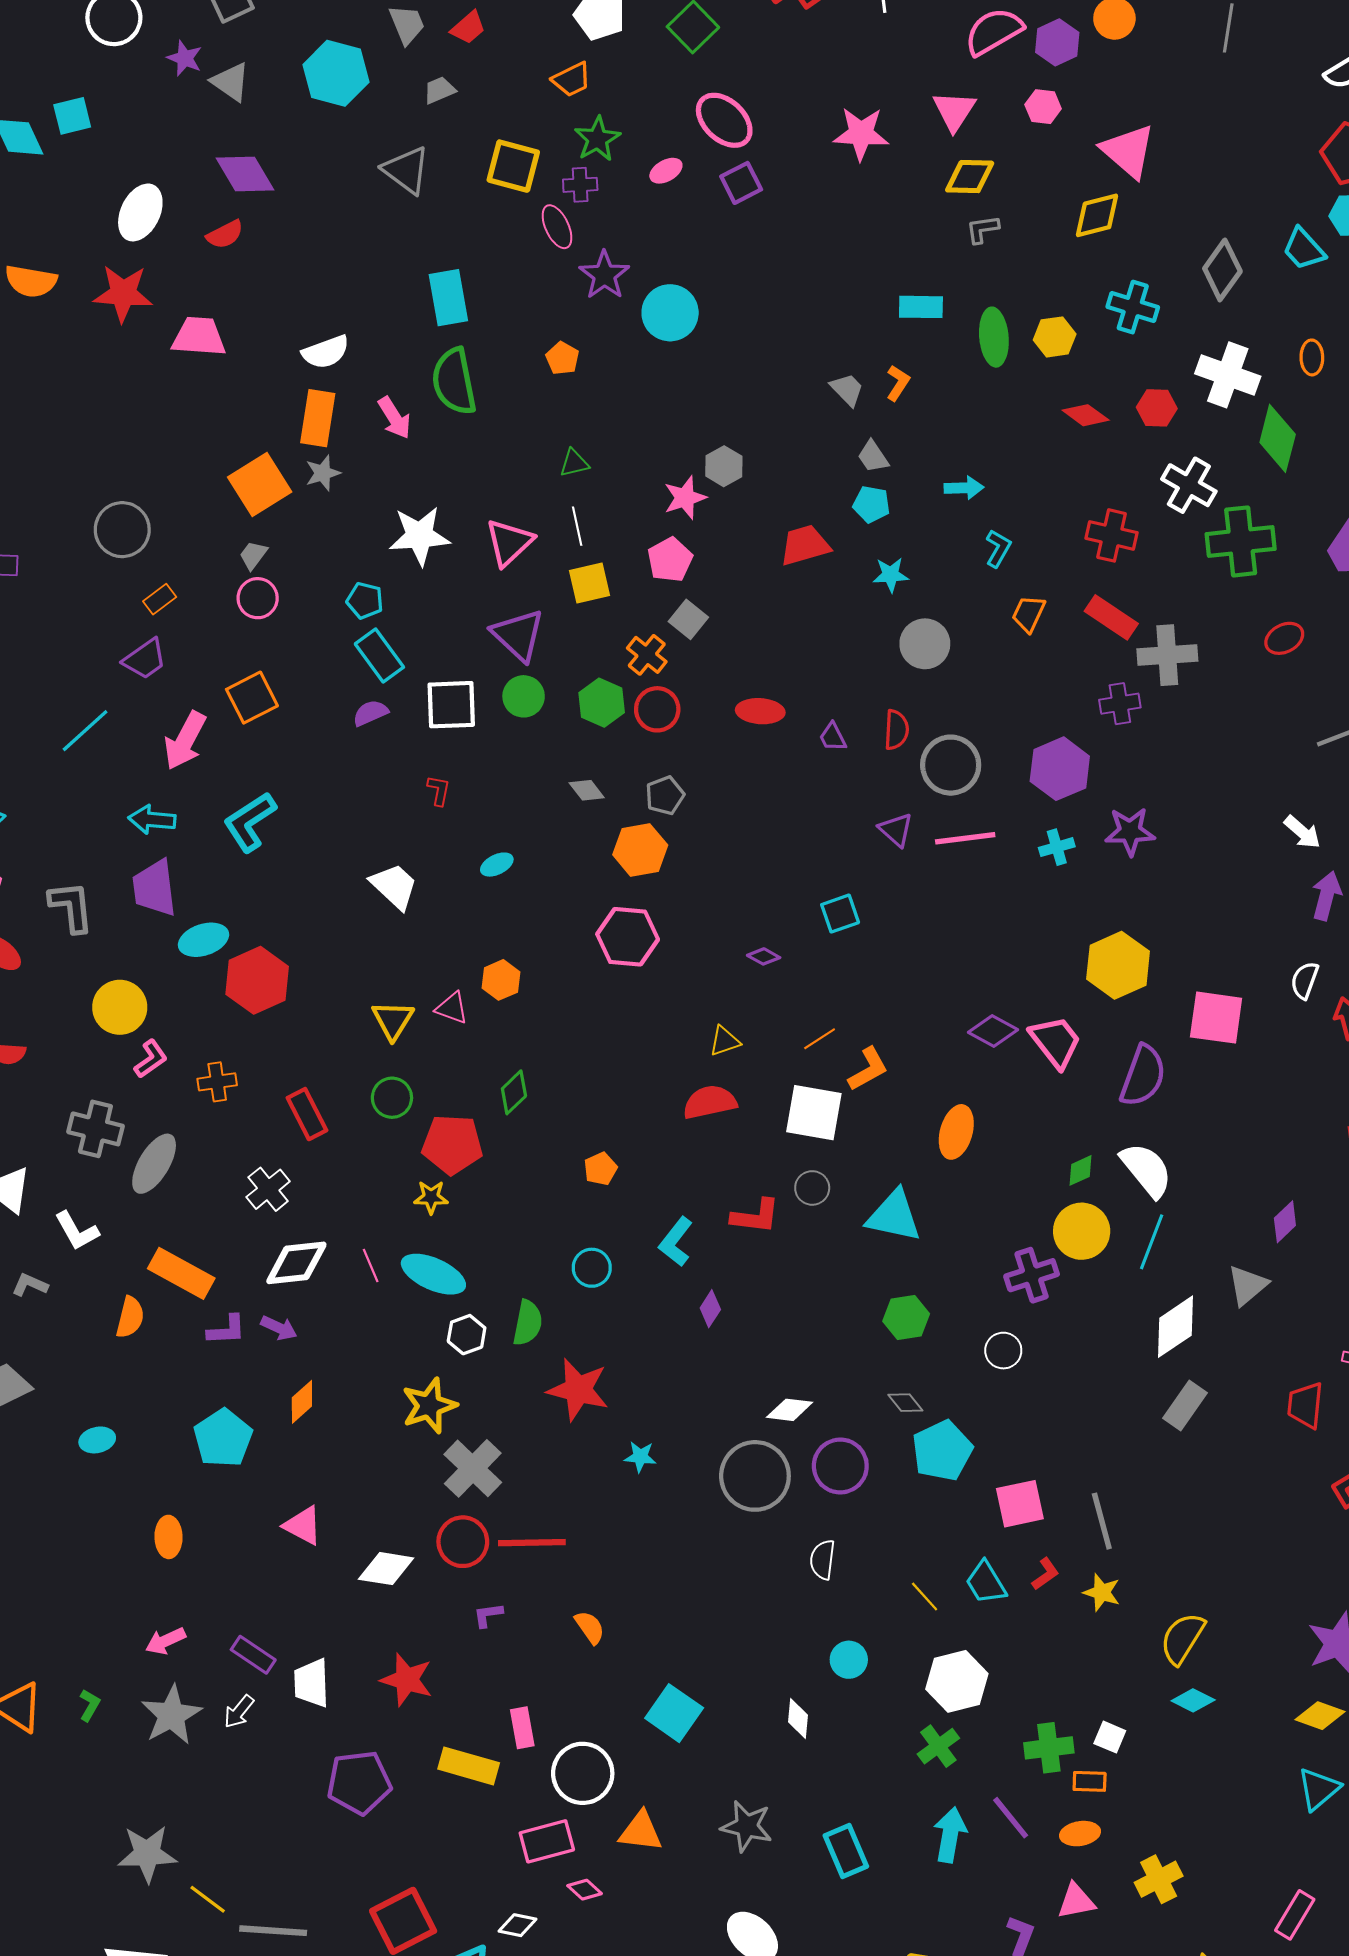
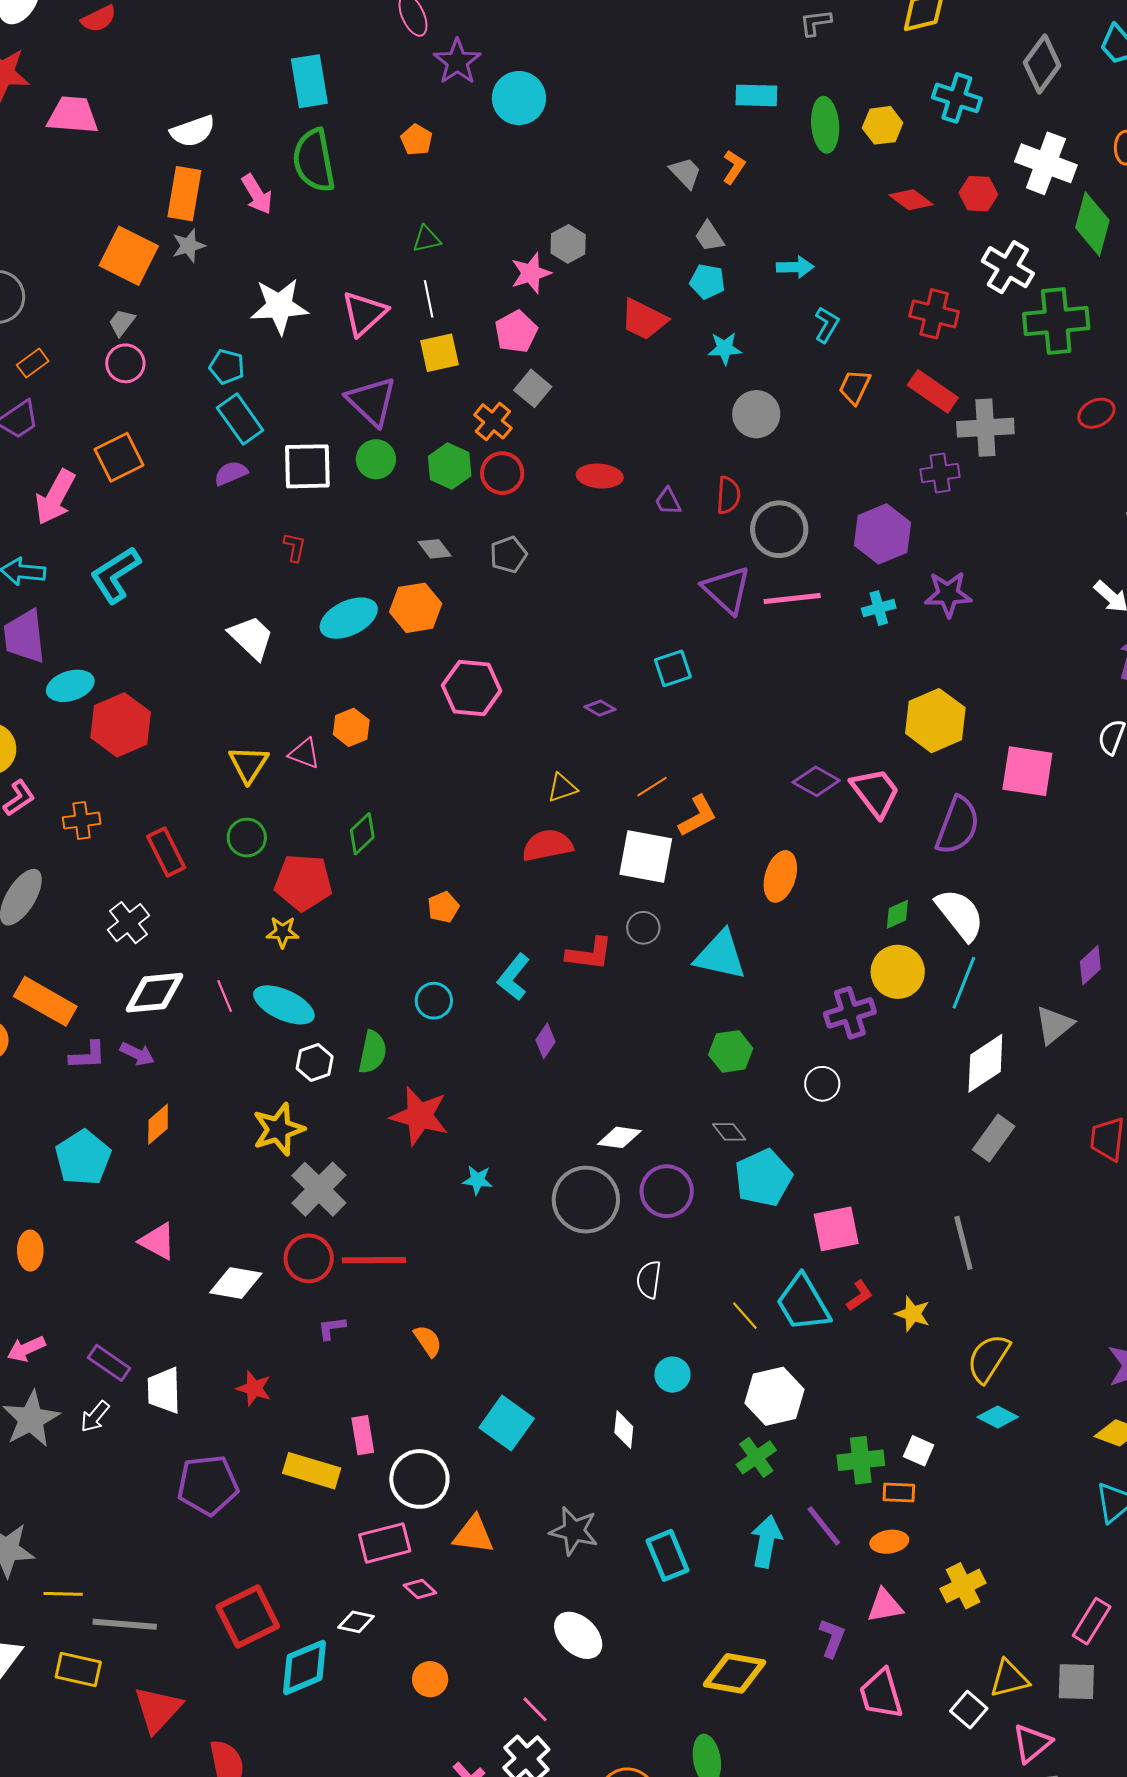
orange square: (260, 485) -> (129, 256), turned -32
red trapezoid: (805, 545) -> (644, 319), turned -138
purple triangle: (896, 830) -> (727, 590), size x1.5
orange hexagon: (640, 850) -> (416, 608), moved
cyan ellipse: (497, 865) -> (349, 618), size x1.8
gray line: (1102, 1521) -> (963, 1243), moved
cyan trapezoid: (986, 1583) -> (803, 1303), size x1.4
red star: (407, 1680) -> (254, 1388), size x0.7
yellow line: (208, 1899) -> (63, 1594), turned -36

